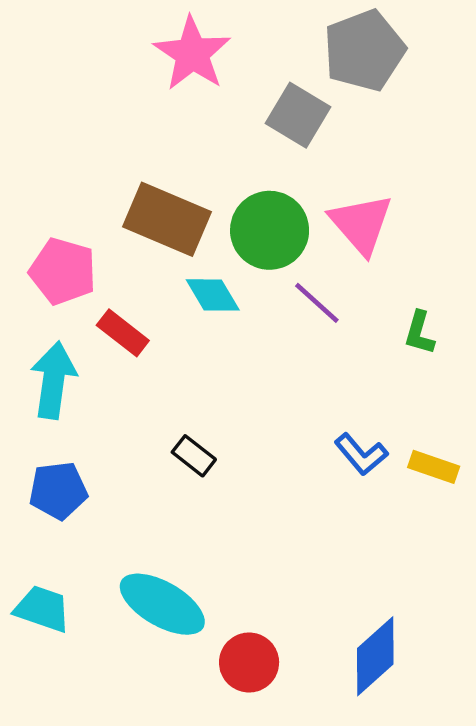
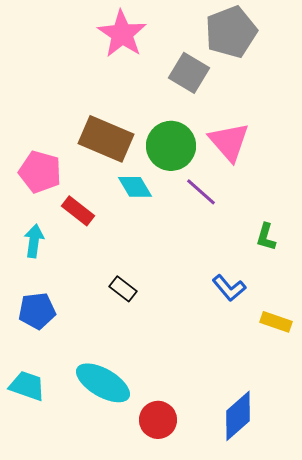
green L-shape: (419, 333) -> (266, 237), moved
cyan arrow: (53, 380) -> (34, 241), size x0.7
yellow rectangle: (434, 467) -> (276, 322), moved

